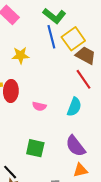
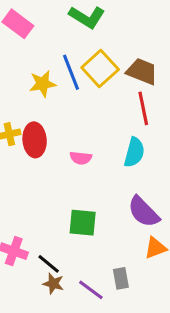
blue line: (51, 37) -> (71, 72), moved
yellow square: (73, 39) -> (100, 68), moved
red line: (83, 79) -> (143, 108), turned 30

